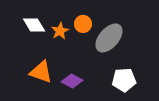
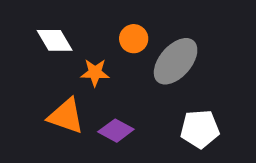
orange star: (60, 31) -> (95, 73), moved, turned 30

